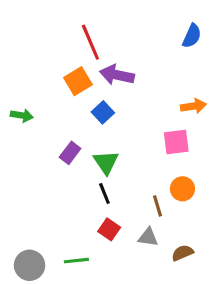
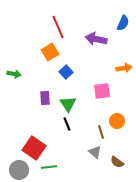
purple arrow: (117, 75) -> (96, 39), moved
pink square: (176, 142) -> (102, 91), moved
purple rectangle: (70, 153) -> (45, 98), turned -40
red square: (109, 229) -> (34, 148), moved, size x1.6
gray triangle: (148, 237) -> (95, 152), turned 32
brown semicircle: (182, 253) -> (117, 162), turned -120

